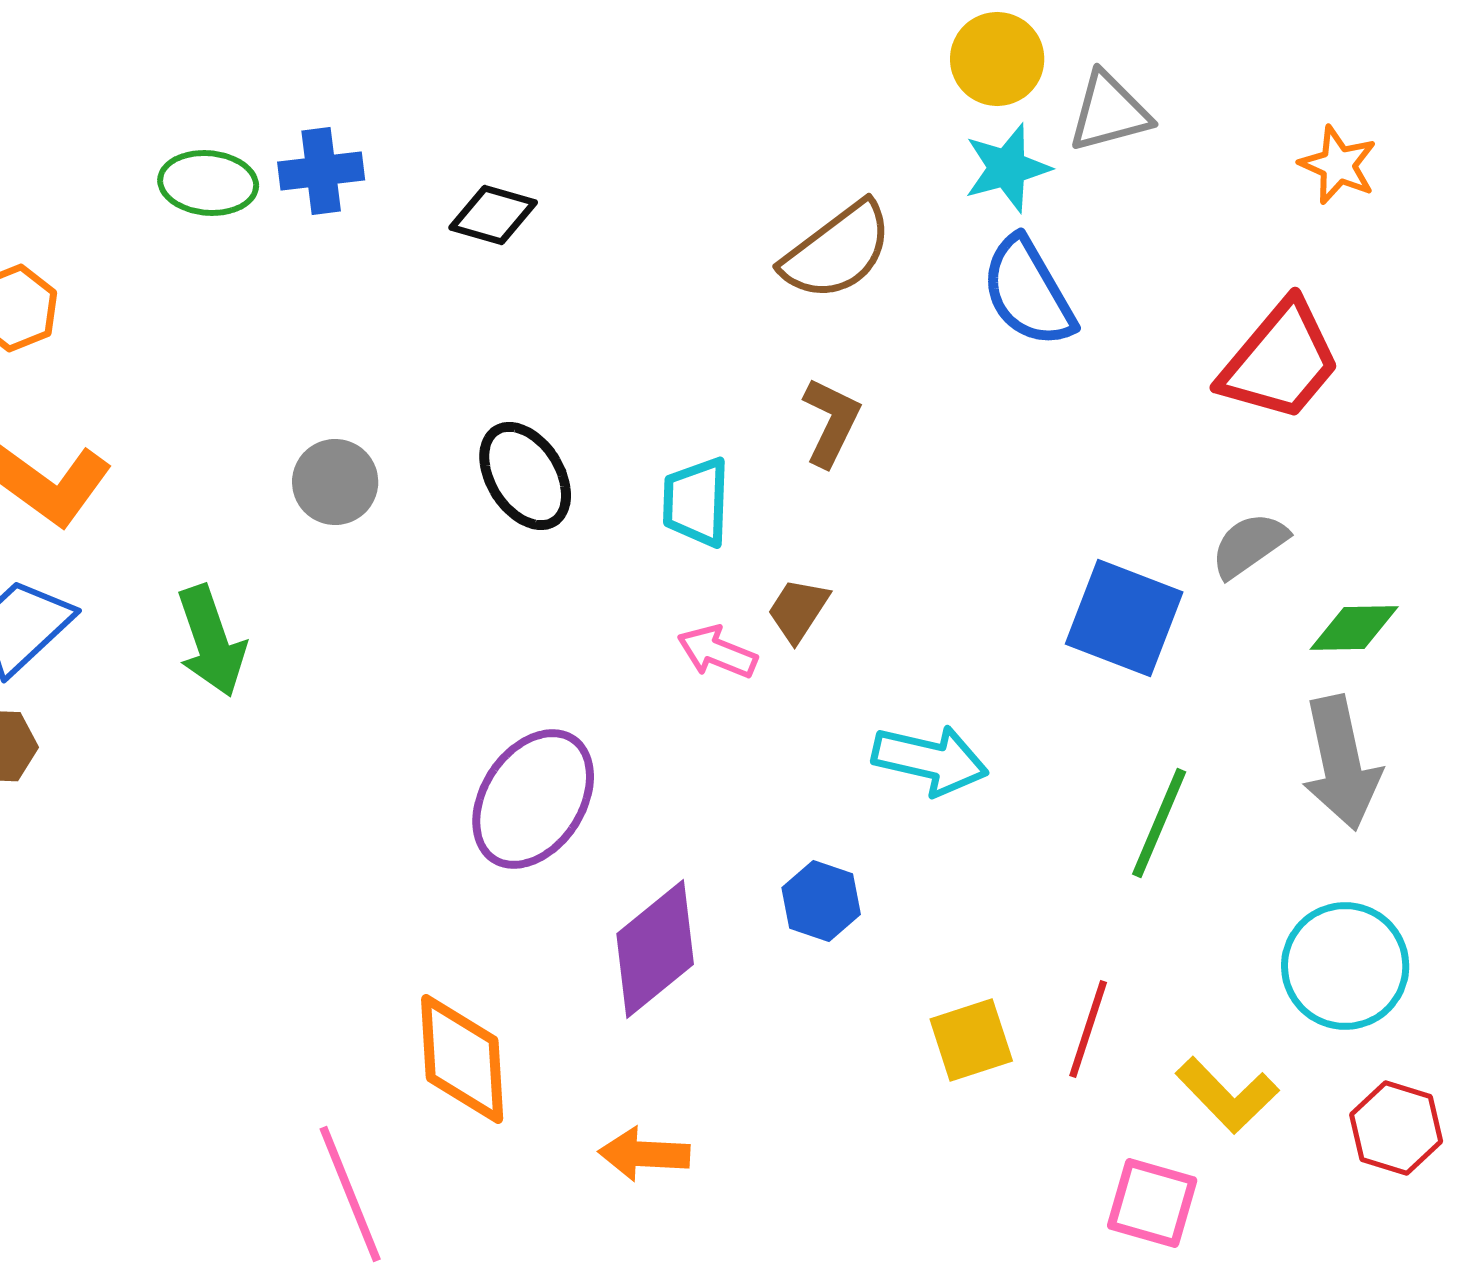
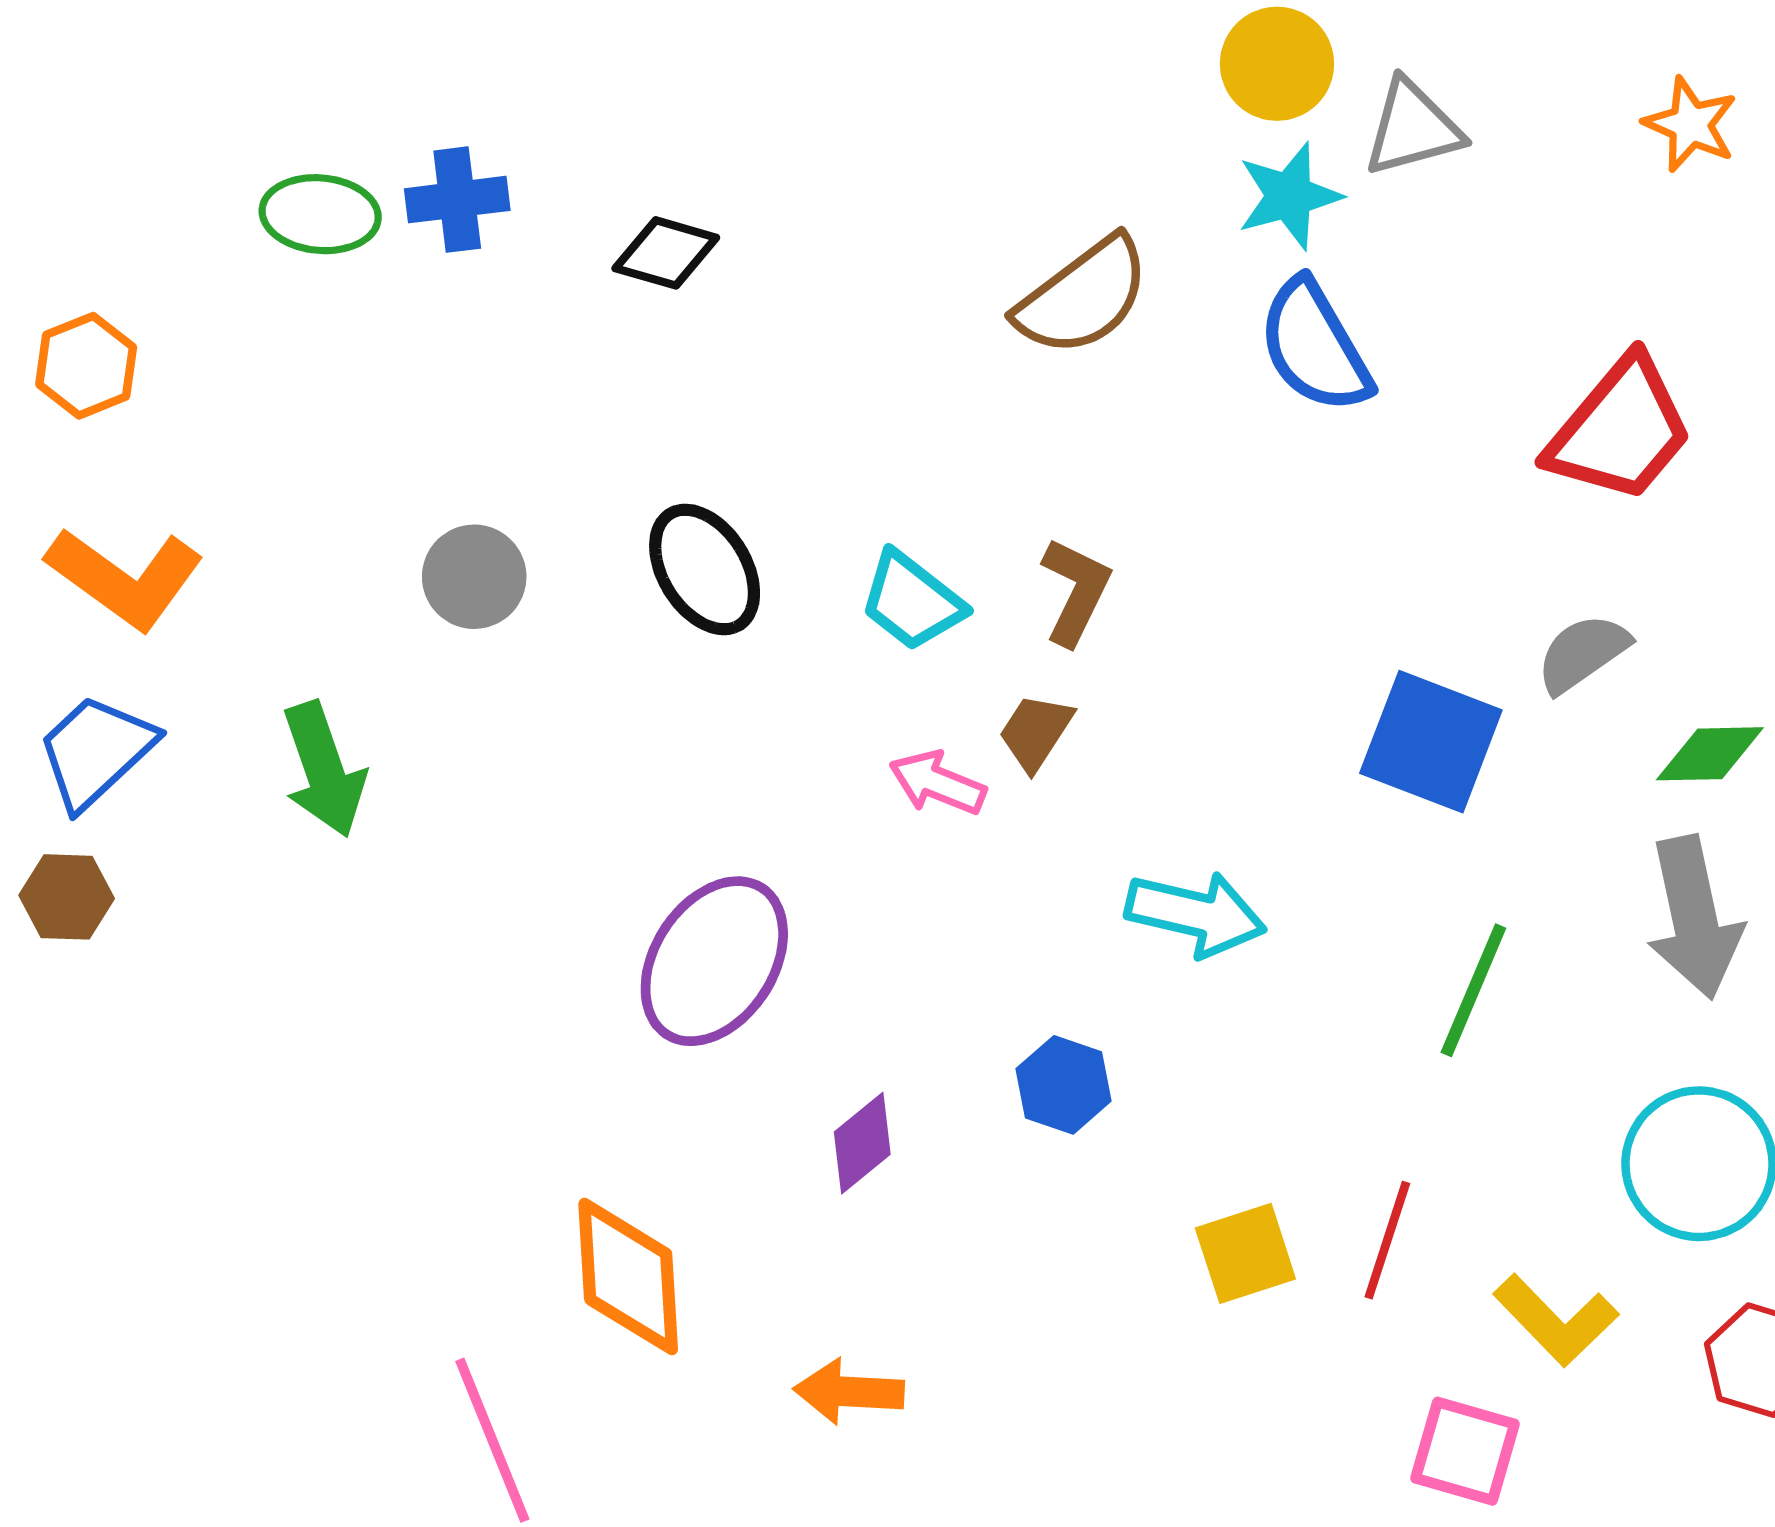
orange star: (1338, 165) -> (1691, 124), moved
brown L-shape: (831, 422) -> (1076, 591), moved
cyan trapezoid: (696, 502) -> (912, 601), turned -54
purple diamond: (655, 949) -> (862, 1143), size x0.6

